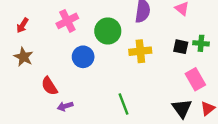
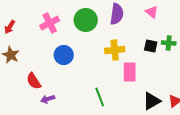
green circle: (108, 31) -> (86, 20), moved
pink rectangle: (195, 79) -> (130, 72), moved, turned 30
black triangle: (182, 108) -> (152, 101), turned 36

